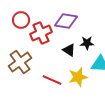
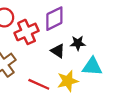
purple diamond: (66, 21) -> (54, 19), turned -35

